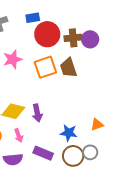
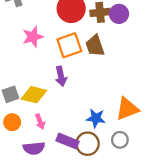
purple arrow: (37, 113) -> (61, 76), moved
orange triangle: (97, 125) -> (127, 109), size x1.6
brown circle: (73, 156) -> (88, 144), moved

